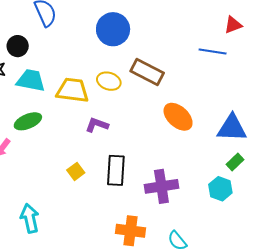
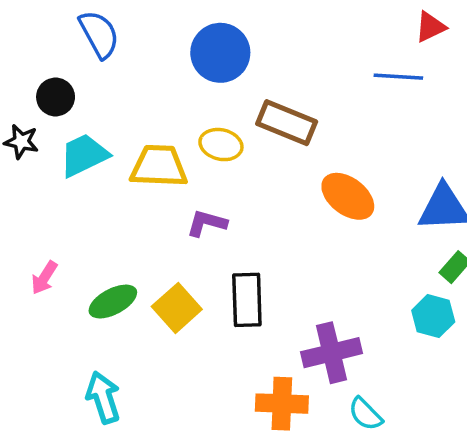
cyan trapezoid: (31, 80) -> (84, 155), turned -32
green ellipse: (28, 121) -> (113, 302), moved
yellow square: (76, 171) -> (177, 308), size x1.5
purple cross: (161, 186) -> (331, 353), moved

